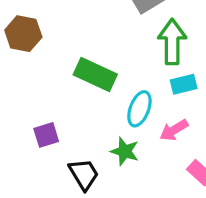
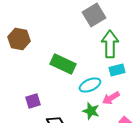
cyan ellipse: (139, 109) -> (90, 85), turned 45
green star: (125, 151) -> (91, 111), moved

